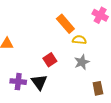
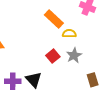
red square: (50, 60) -> (53, 56), moved

